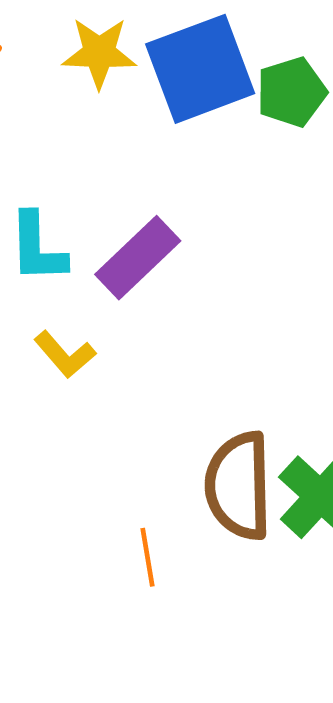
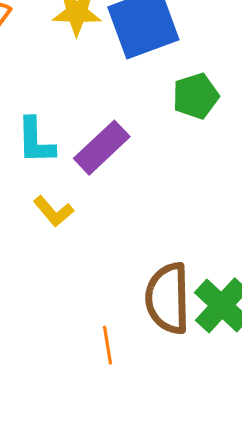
green pentagon: (291, 92) -> (196, 96), moved

